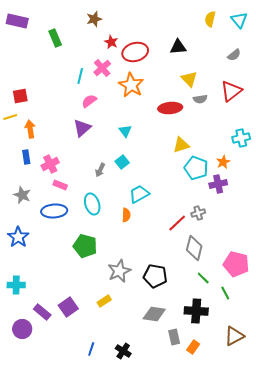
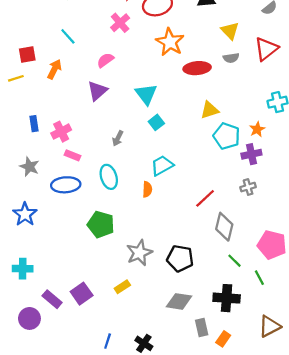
cyan line: (80, 76) -> (68, 36), moved, turned -56
yellow triangle: (189, 79) -> (230, 31), moved
orange star: (131, 85) -> (170, 42), moved
orange arrow: (30, 129) -> (54, 69), moved, turned 36
cyan triangle: (125, 131) -> (146, 94), size x1.5
cyan square: (122, 162) -> (156, 122), moved
gray cross: (198, 213) -> (248, 187), moved

